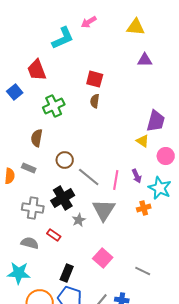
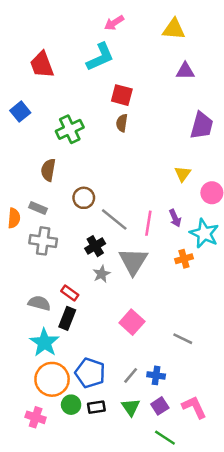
cyan L-shape: (63, 38) -> (100, 57), moved
red trapezoid: (37, 70) -> (42, 65), moved
purple trapezoid: (156, 121) -> (202, 126), moved
yellow triangle: (143, 141) -> (183, 174), turned 32
black cross: (63, 198) -> (95, 246), moved, size x0.7
gray cross: (33, 208) -> (43, 241), moved
cyan star: (19, 273) -> (44, 342), moved, turned 30
black rectangle: (67, 273) -> (67, 318), moved

